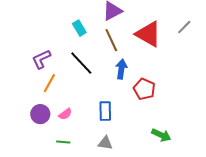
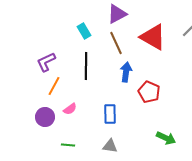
black line: (81, 63) -> (86, 66), turned 44
pink semicircle: (65, 114) -> (70, 109), moved

